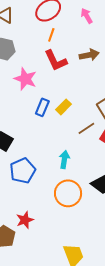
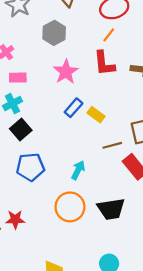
yellow rectangle: (64, 107) -> (96, 115), turned 63

